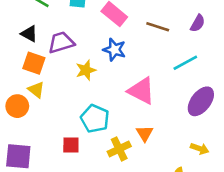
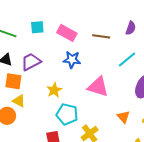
yellow star: (86, 70) -> (54, 90), moved
orange triangle: (145, 133) -> (123, 117), moved

